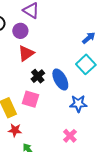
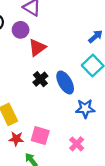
red triangle: (26, 53) -> (37, 48), moved
pink square: (30, 99) -> (40, 136), moved

